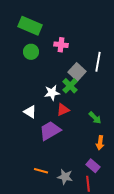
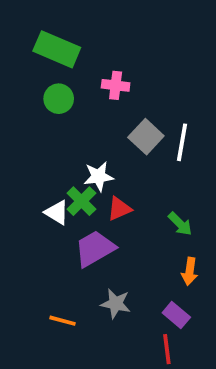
white line: (98, 62) -> (182, 142), moved
green cross: (70, 86) -> (81, 201), moved
orange line: (41, 171) -> (62, 321), moved
gray star: (65, 177) -> (116, 304), moved

